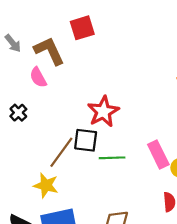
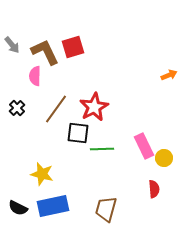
red square: (82, 28) -> (73, 47), moved
pink semicircle: (38, 77) -> (35, 76), turned 30
brown line: (61, 152) -> (56, 109), moved

